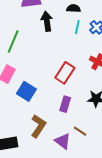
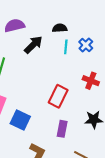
black arrow: (47, 21) -> (33, 45), turned 60

